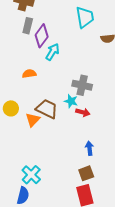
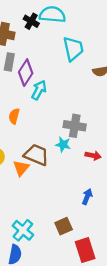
orange semicircle: (29, 74) -> (14, 116), turned -64
red arrow: (83, 112) -> (93, 156), moved
blue arrow: (89, 148) -> (87, 197), turned 32
brown square: (86, 173) -> (64, 226), moved

